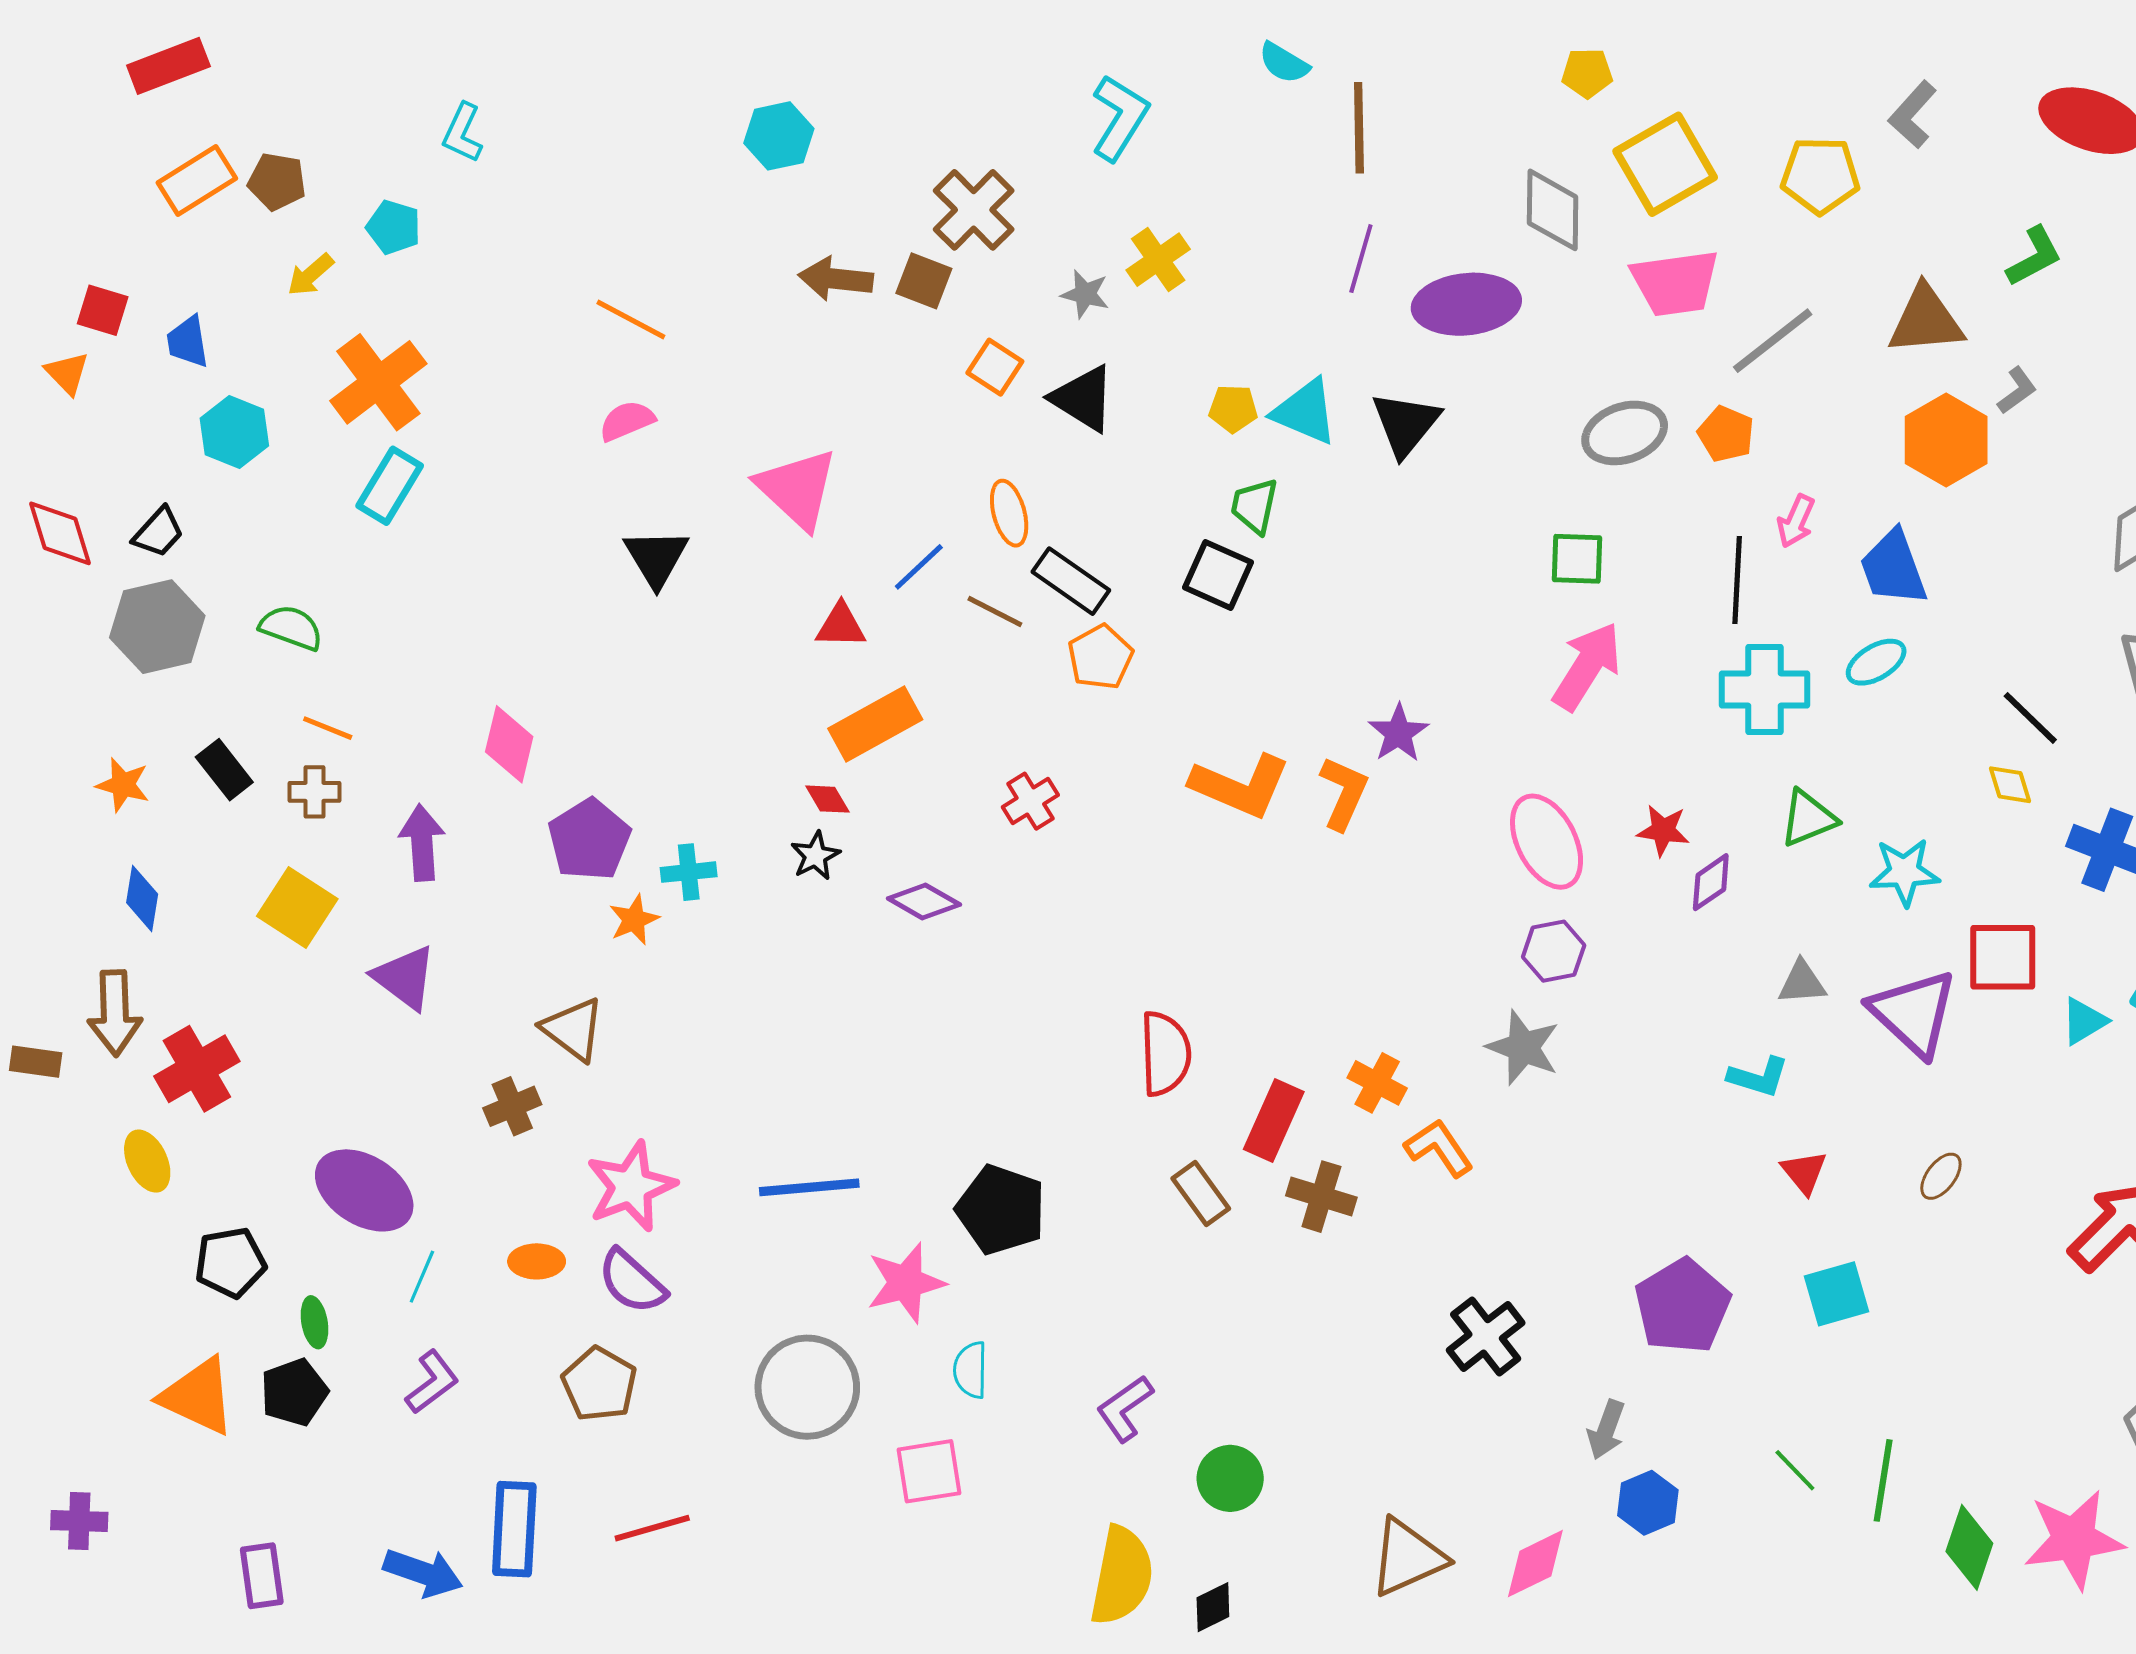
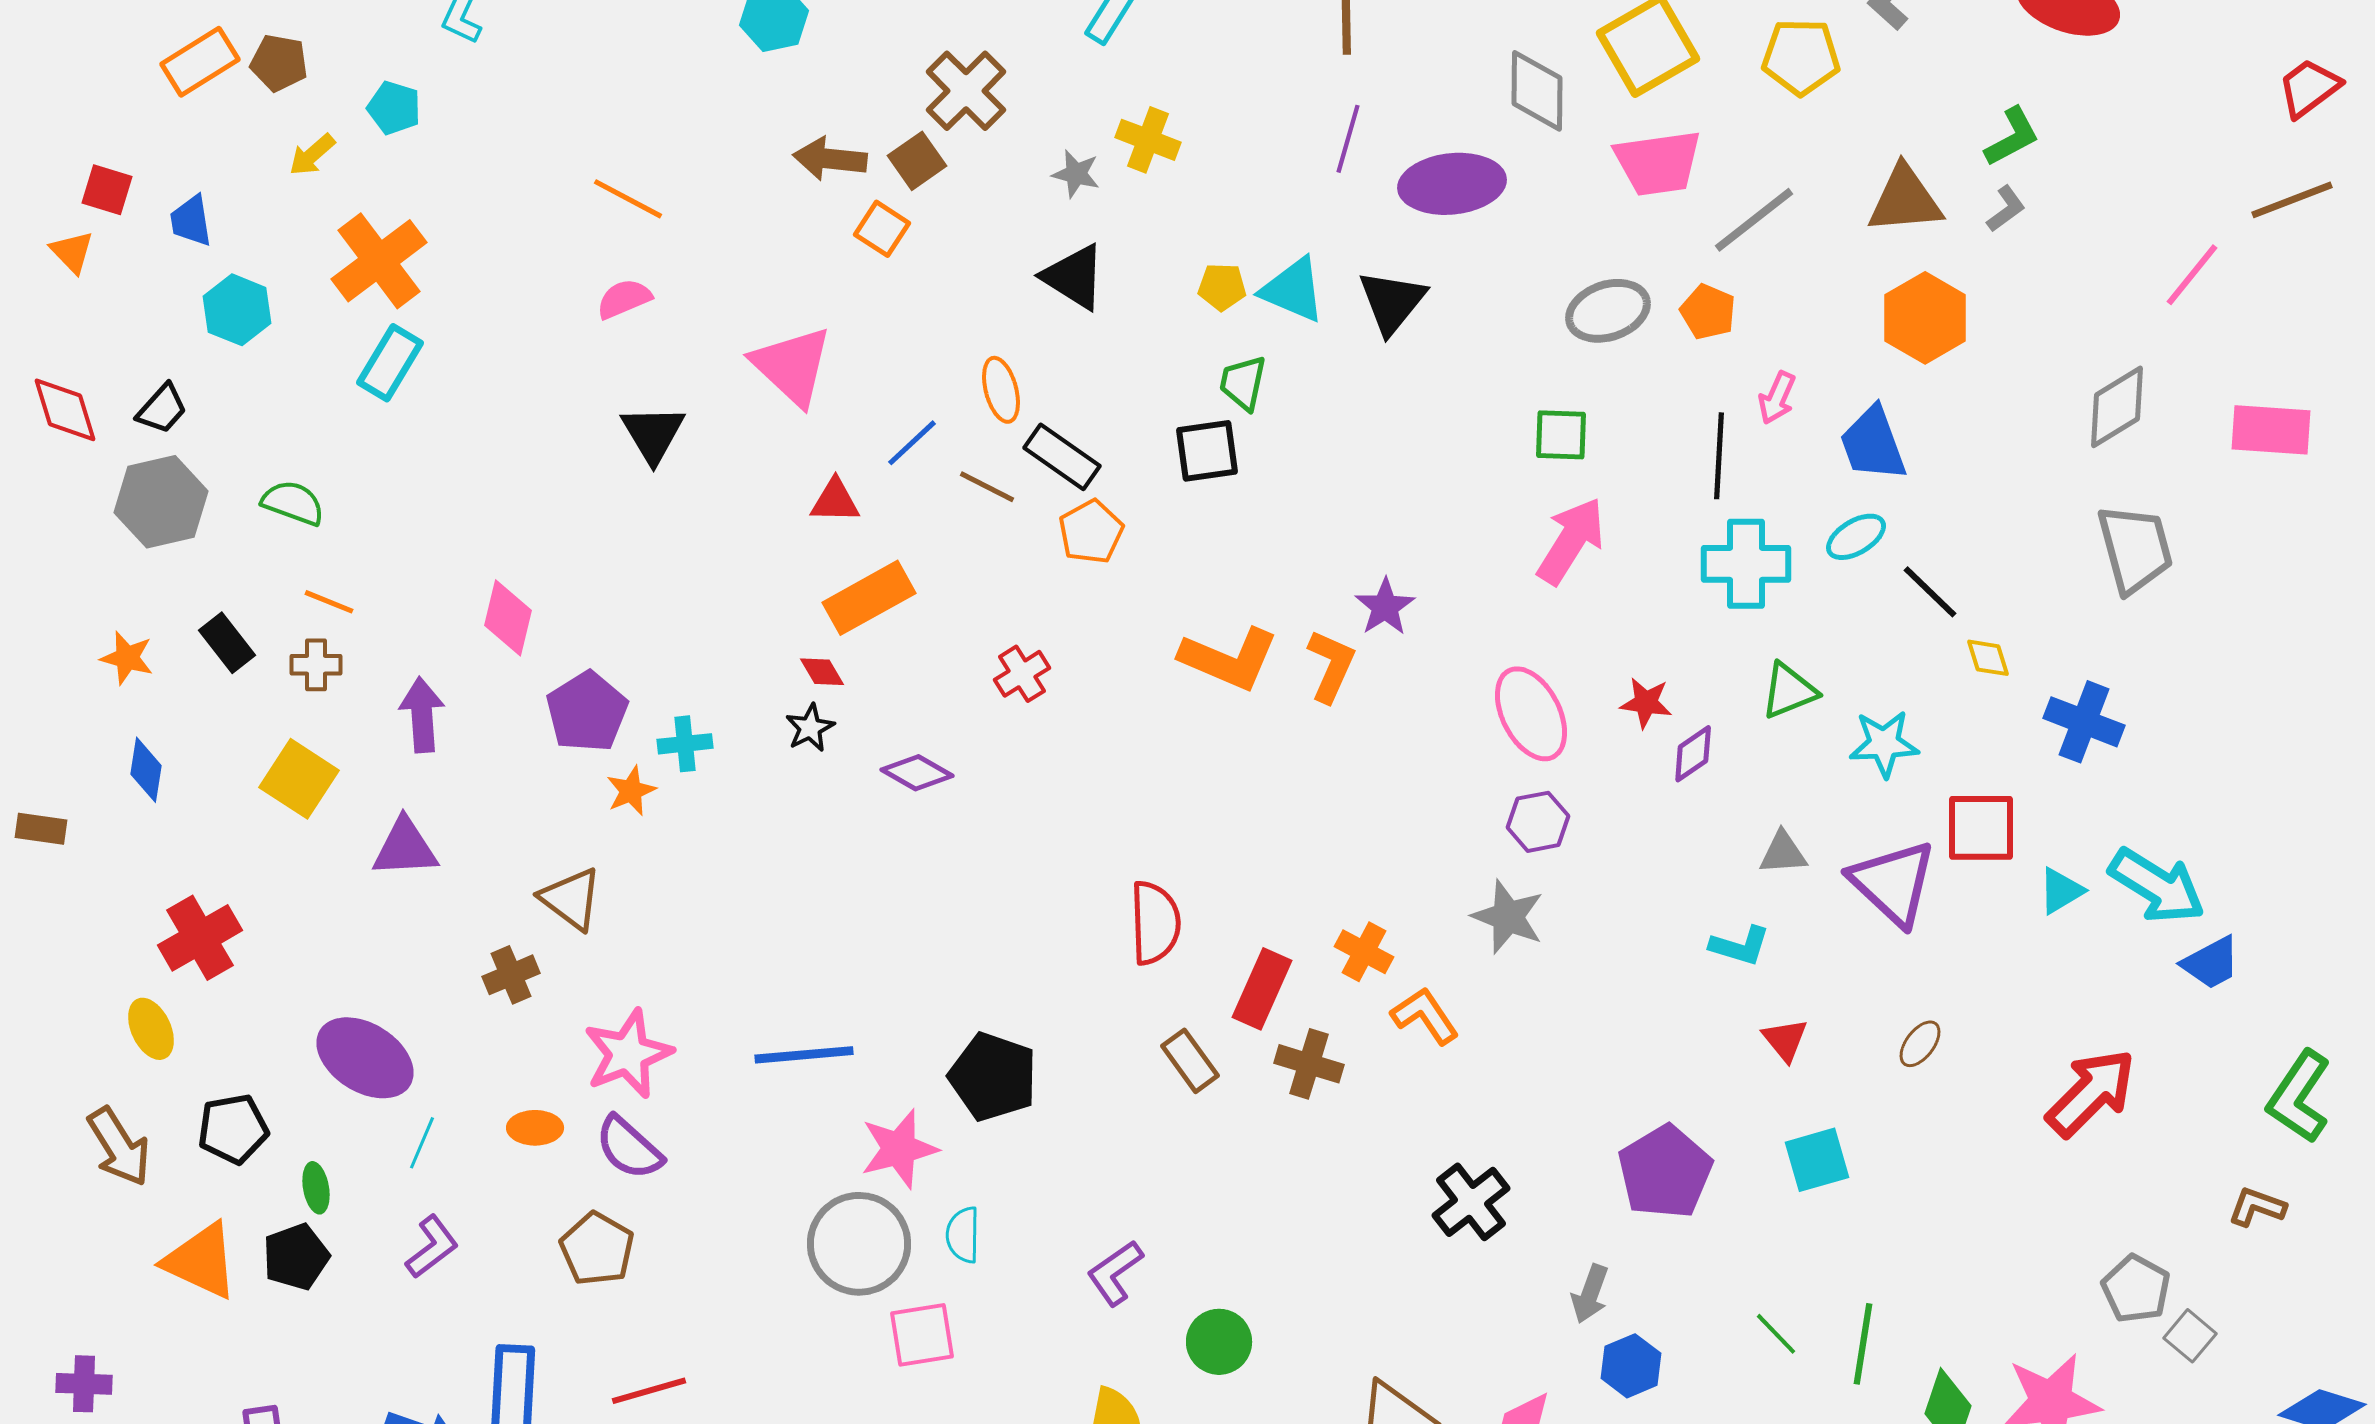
yellow cross: (1158, 260) -> (1148, 140), turned -34
brown square: (924, 281) -> (917, 161), turned 34
orange square: (995, 367) -> (882, 229), moved
gray L-shape: (2017, 390) -> (2006, 209), moved
black square: (1218, 575) -> (1207, 451), turned -32
black line: (2030, 718) -> (1930, 592), moved
purple triangle: (405, 977) -> (405, 848), turned -40
brown arrow: (115, 1013) -> (119, 1147), moved, turned -30
brown rectangle: (36, 1062) -> (41, 829), moved
gray circle: (807, 1387) -> (859, 1244), moved

